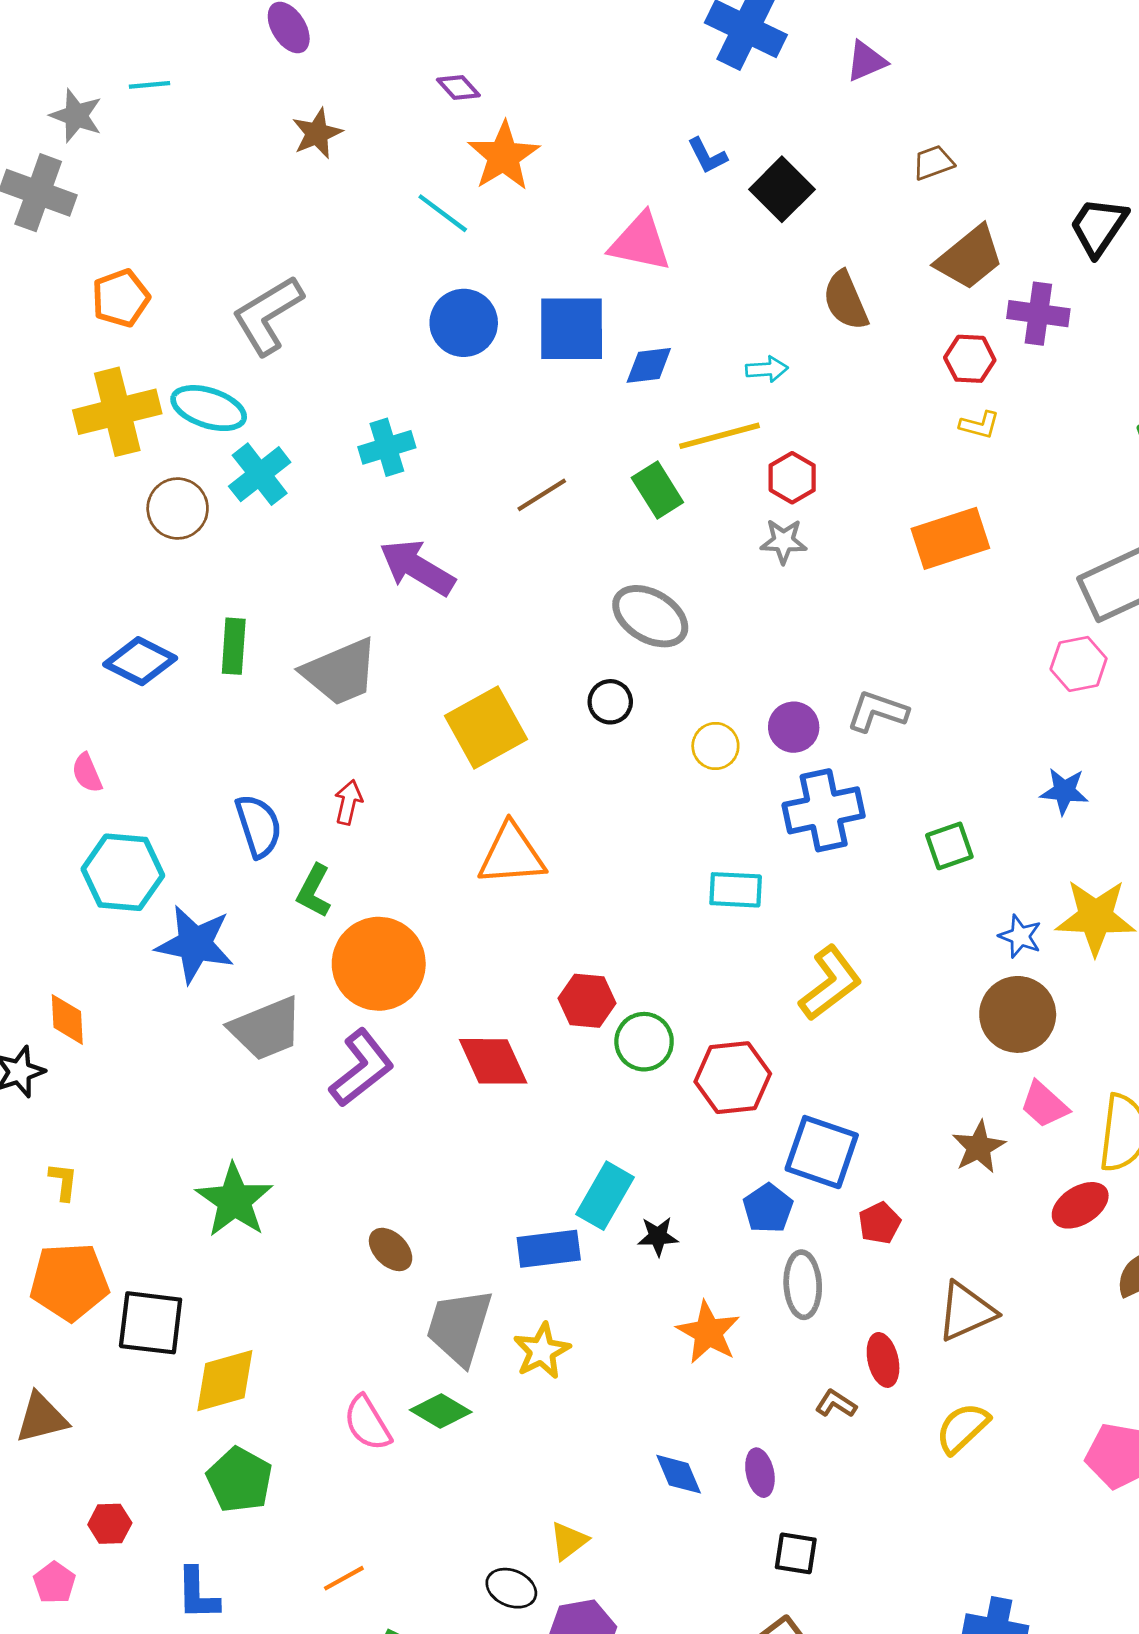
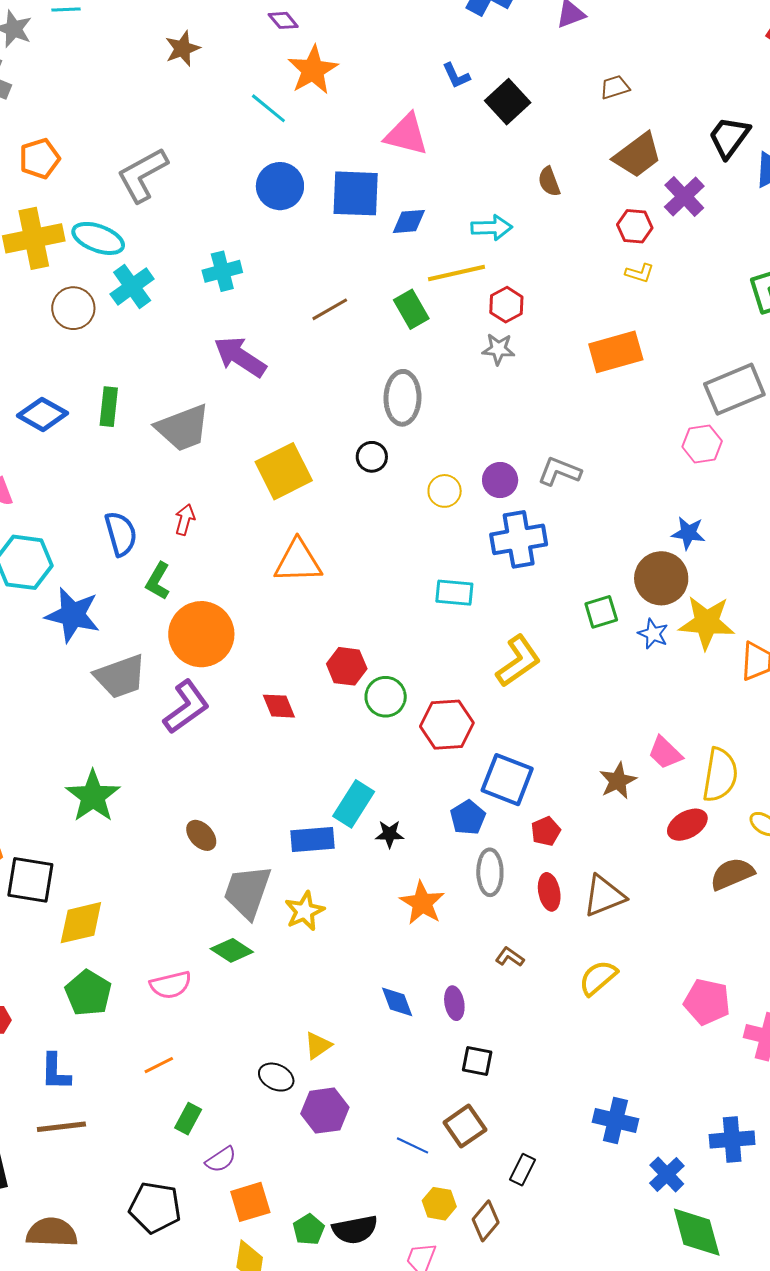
brown semicircle: (846, 300) -> (549, 182), size x0.7
purple cross: (1038, 314) -> (684, 197), turned 36
cyan arrow: (767, 369) -> (492, 228), size x1.4
gray ellipse: (650, 616) -> (402, 398), turned 58
green square: (949, 846) -> (601, 612), moved
brown circle: (1018, 1014) -> (661, 578), moved
red diamond: (493, 1061) -> (279, 706), size x0.7
red ellipse: (883, 1360) -> (549, 892), moved
pink semicircle: (367, 1423) -> (171, 985), moved, turned -75

